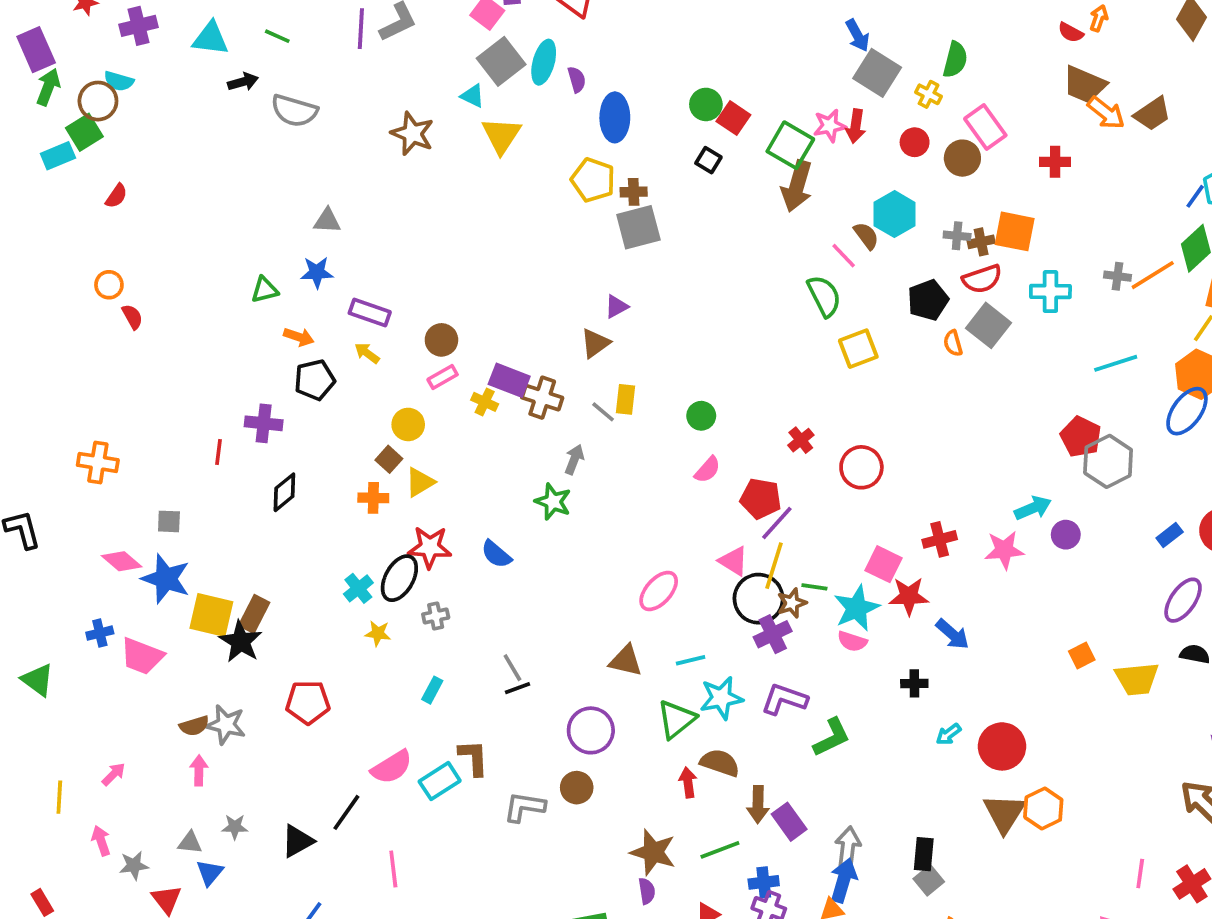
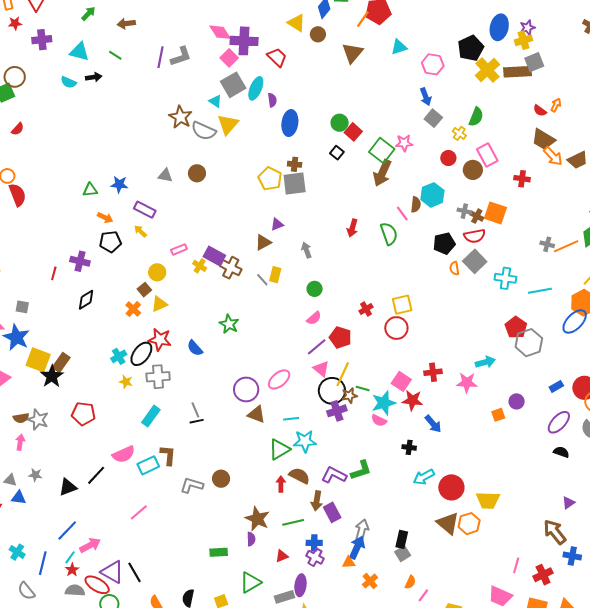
gray square: (877, 73) -> (433, 118), size x0.7
cyan semicircle: (119, 81) -> (69, 82), moved
gray semicircle: (294, 111) -> (204, 131), moved
red arrow: (856, 126) -> (352, 228), moved
yellow pentagon: (593, 180) -> (270, 179), moved
gray triangle: (327, 221) -> (165, 175), moved
brown semicircle: (866, 236) -> (416, 205), turned 35
brown cross: (981, 242) -> (477, 216), turned 32
cyan cross: (1050, 291) -> (505, 278), moved
red semicircle: (132, 317) -> (17, 195), size x1.6
brown circle: (441, 340) -> (197, 173), moved
yellow square: (858, 349) -> (402, 305), moved
gray arrow: (574, 459) -> (306, 250), moved, turned -49
orange cross: (373, 498) -> (133, 309), turned 35
purple line: (777, 523) -> (317, 347), moved
purple circle: (1066, 535) -> (517, 401), moved
gray cross: (436, 616) -> (158, 377), size x1.6
orange square: (1082, 655) -> (498, 415), moved
yellow trapezoid: (1137, 679) -> (488, 500), moved
cyan rectangle: (432, 690) -> (151, 416), size x1.5
purple L-shape: (784, 699) -> (334, 475), moved
purple circle: (591, 730) -> (246, 389), moved
cyan arrow: (949, 734) -> (424, 477), size x1.5
brown triangle: (1004, 813) -> (448, 523), turned -30
pink line: (393, 869) -> (139, 512), moved, turned 48
blue triangle: (210, 873) -> (19, 498), turned 49

